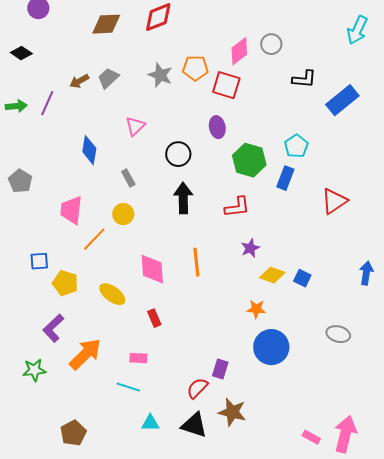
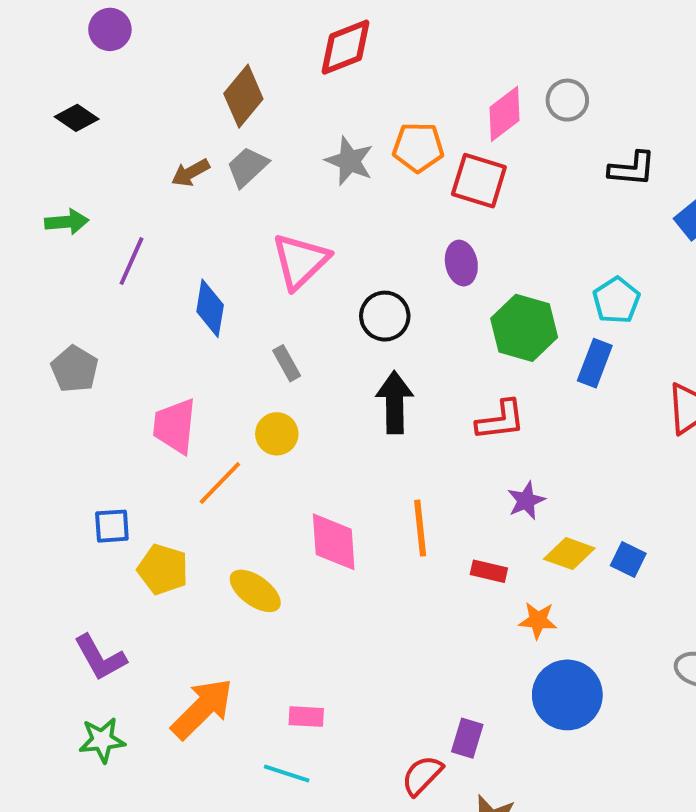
brown diamond: (106, 24) -> (243, 96), moved, turned -48
purple line: (47, 103) -> (132, 261), moved
pink triangle: (135, 126) -> (300, 261), size x1.5
red rectangle: (154, 318) -> (489, 571), moved, turned -54
purple L-shape: (53, 328) -> (100, 658), moved, turned -76

